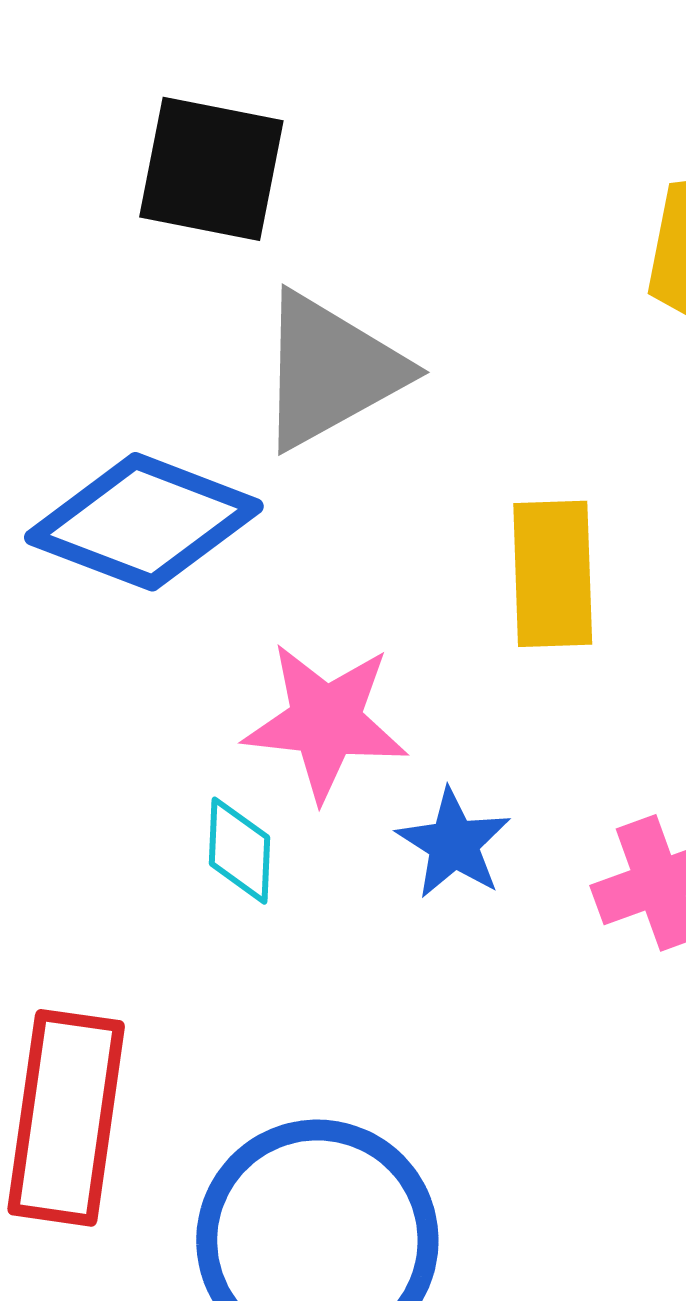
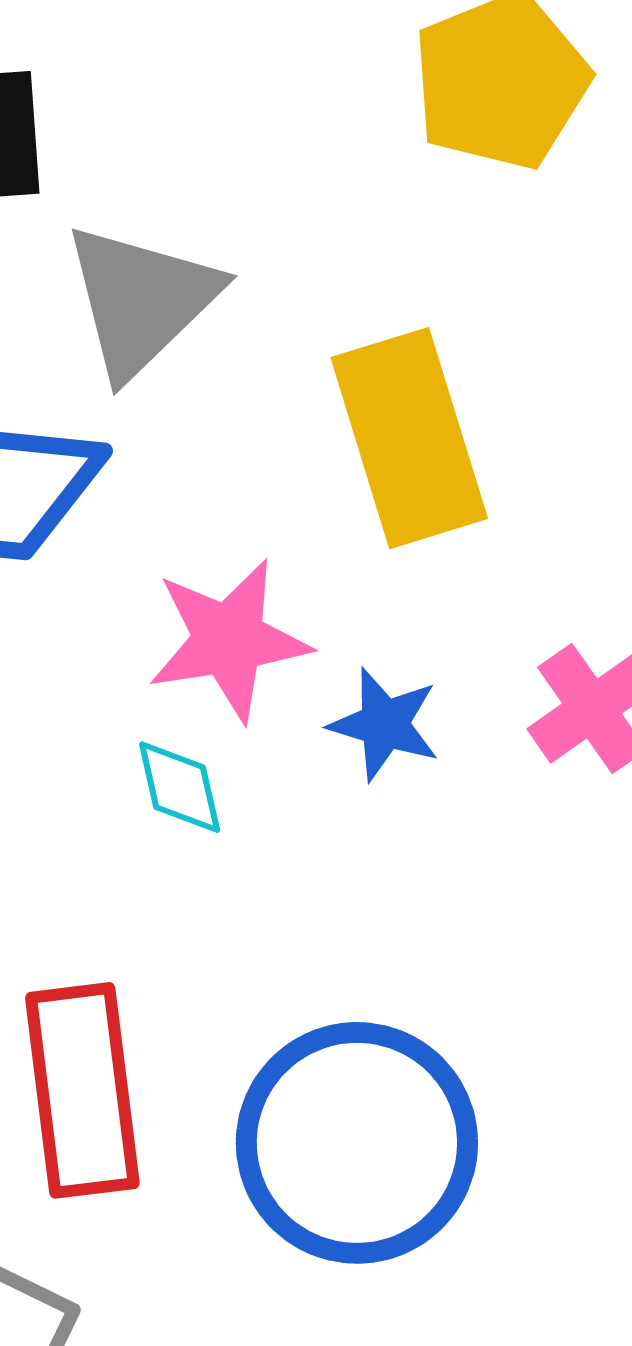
yellow rectangle: (553, 574) -> (409, 438), size x1.4

